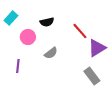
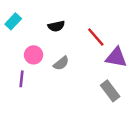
pink circle: (28, 37) -> (34, 55), moved
purple triangle: (97, 48) -> (116, 57), turned 42

